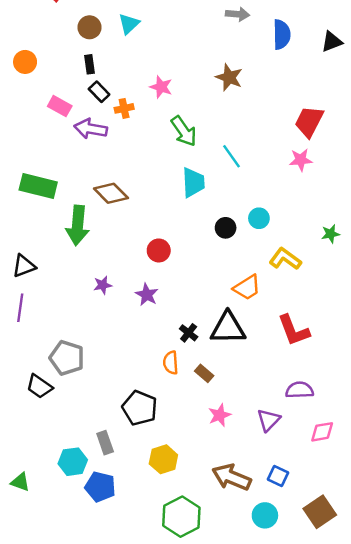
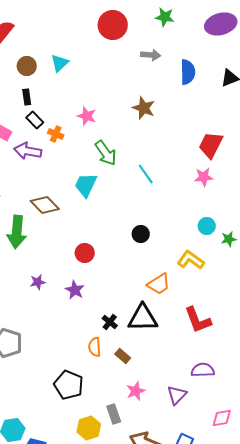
orange cross: (124, 108) -> (56, 134), turned 35
cyan trapezoid: (193, 182) -> (86, 185), moved, turned -152
cyan circle: (259, 218) -> (207, 226), moved
pink diamond: (322, 432) -> (222, 418), moved
gray rectangle: (105, 443) -> (114, 414), moved

